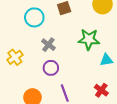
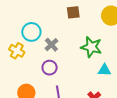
cyan circle: (34, 17) -> (31, 32), moved
yellow cross: (15, 57) -> (17, 51), turned -35

